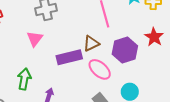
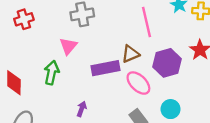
green arrow: (24, 79) -> (52, 73), moved

